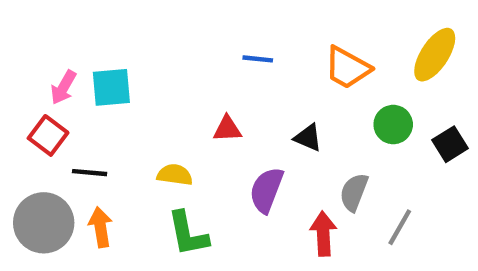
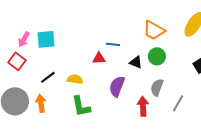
blue line: (258, 59) -> (113, 44), moved
green circle: (393, 125) -> (157, 56), moved
black line: (90, 173) -> (48, 77), moved, turned -42

